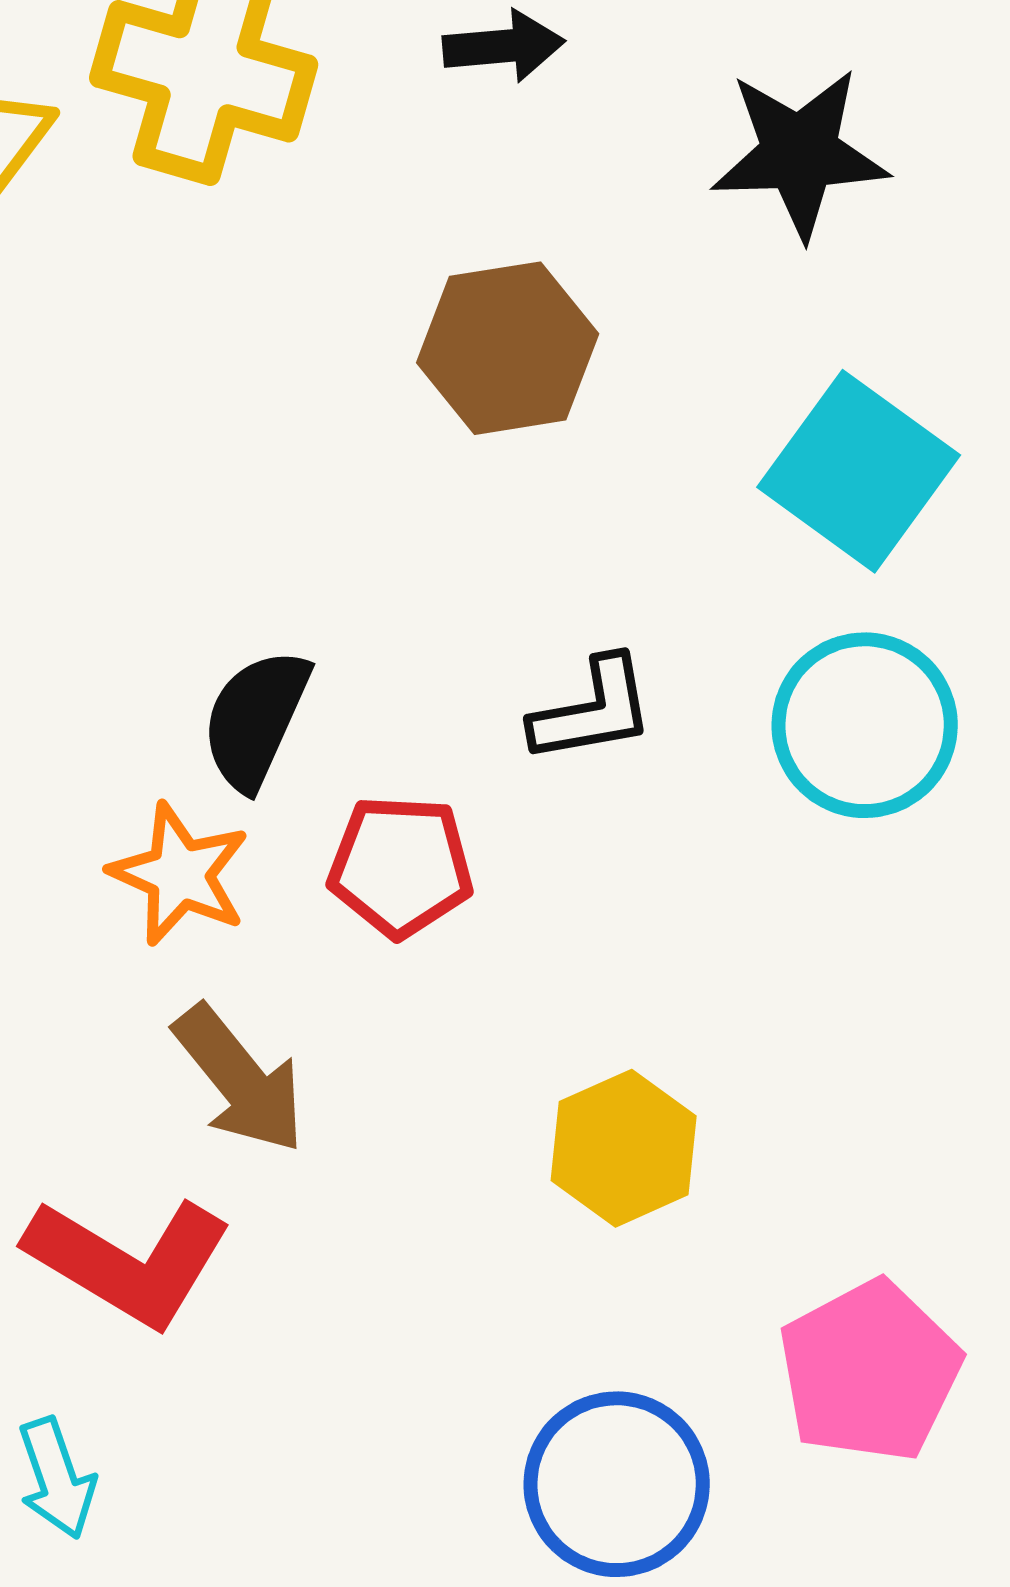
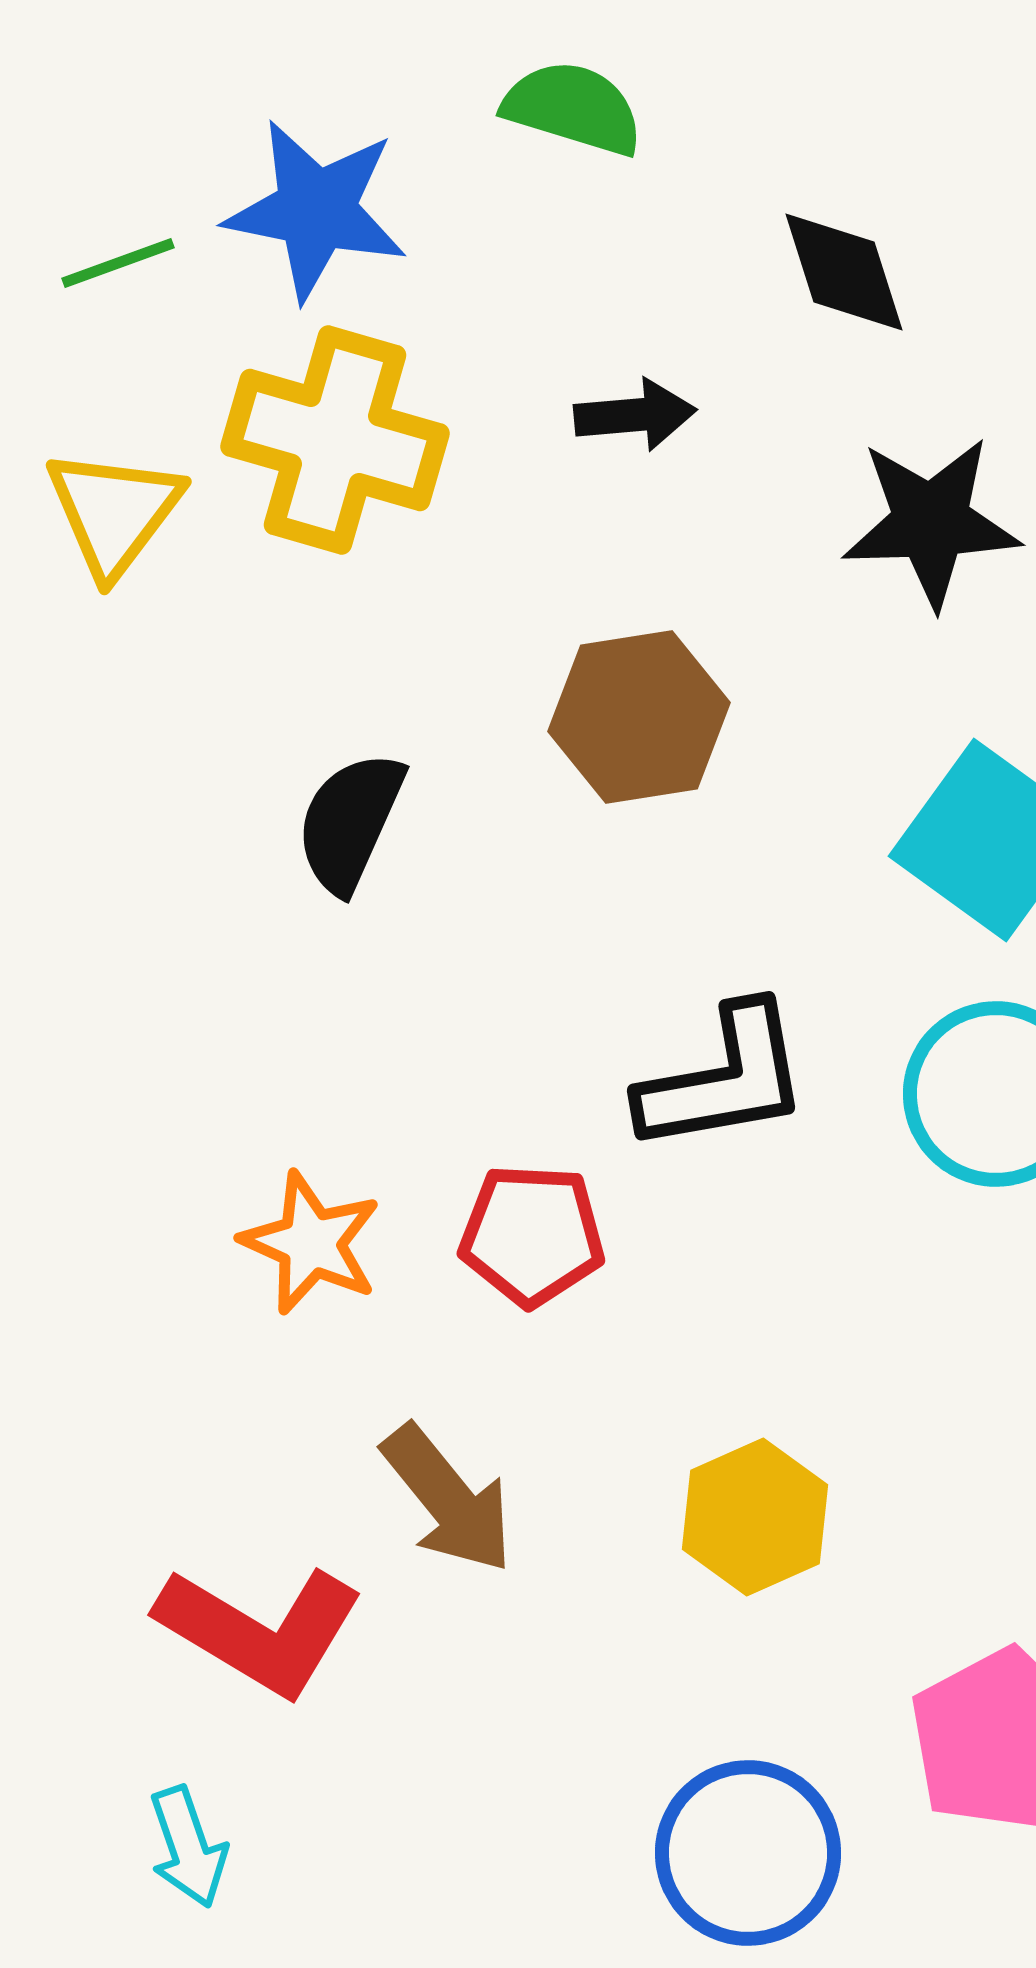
black L-shape: (593, 710) -> (724, 1079), size x1.4
black semicircle: (256, 719) -> (350, 822), moved
brown arrow: (240, 1079) -> (448, 1499), moved

